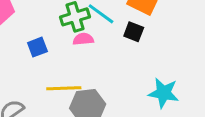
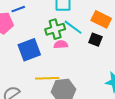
blue square: (37, 47) -> (29, 50), size x1.6

